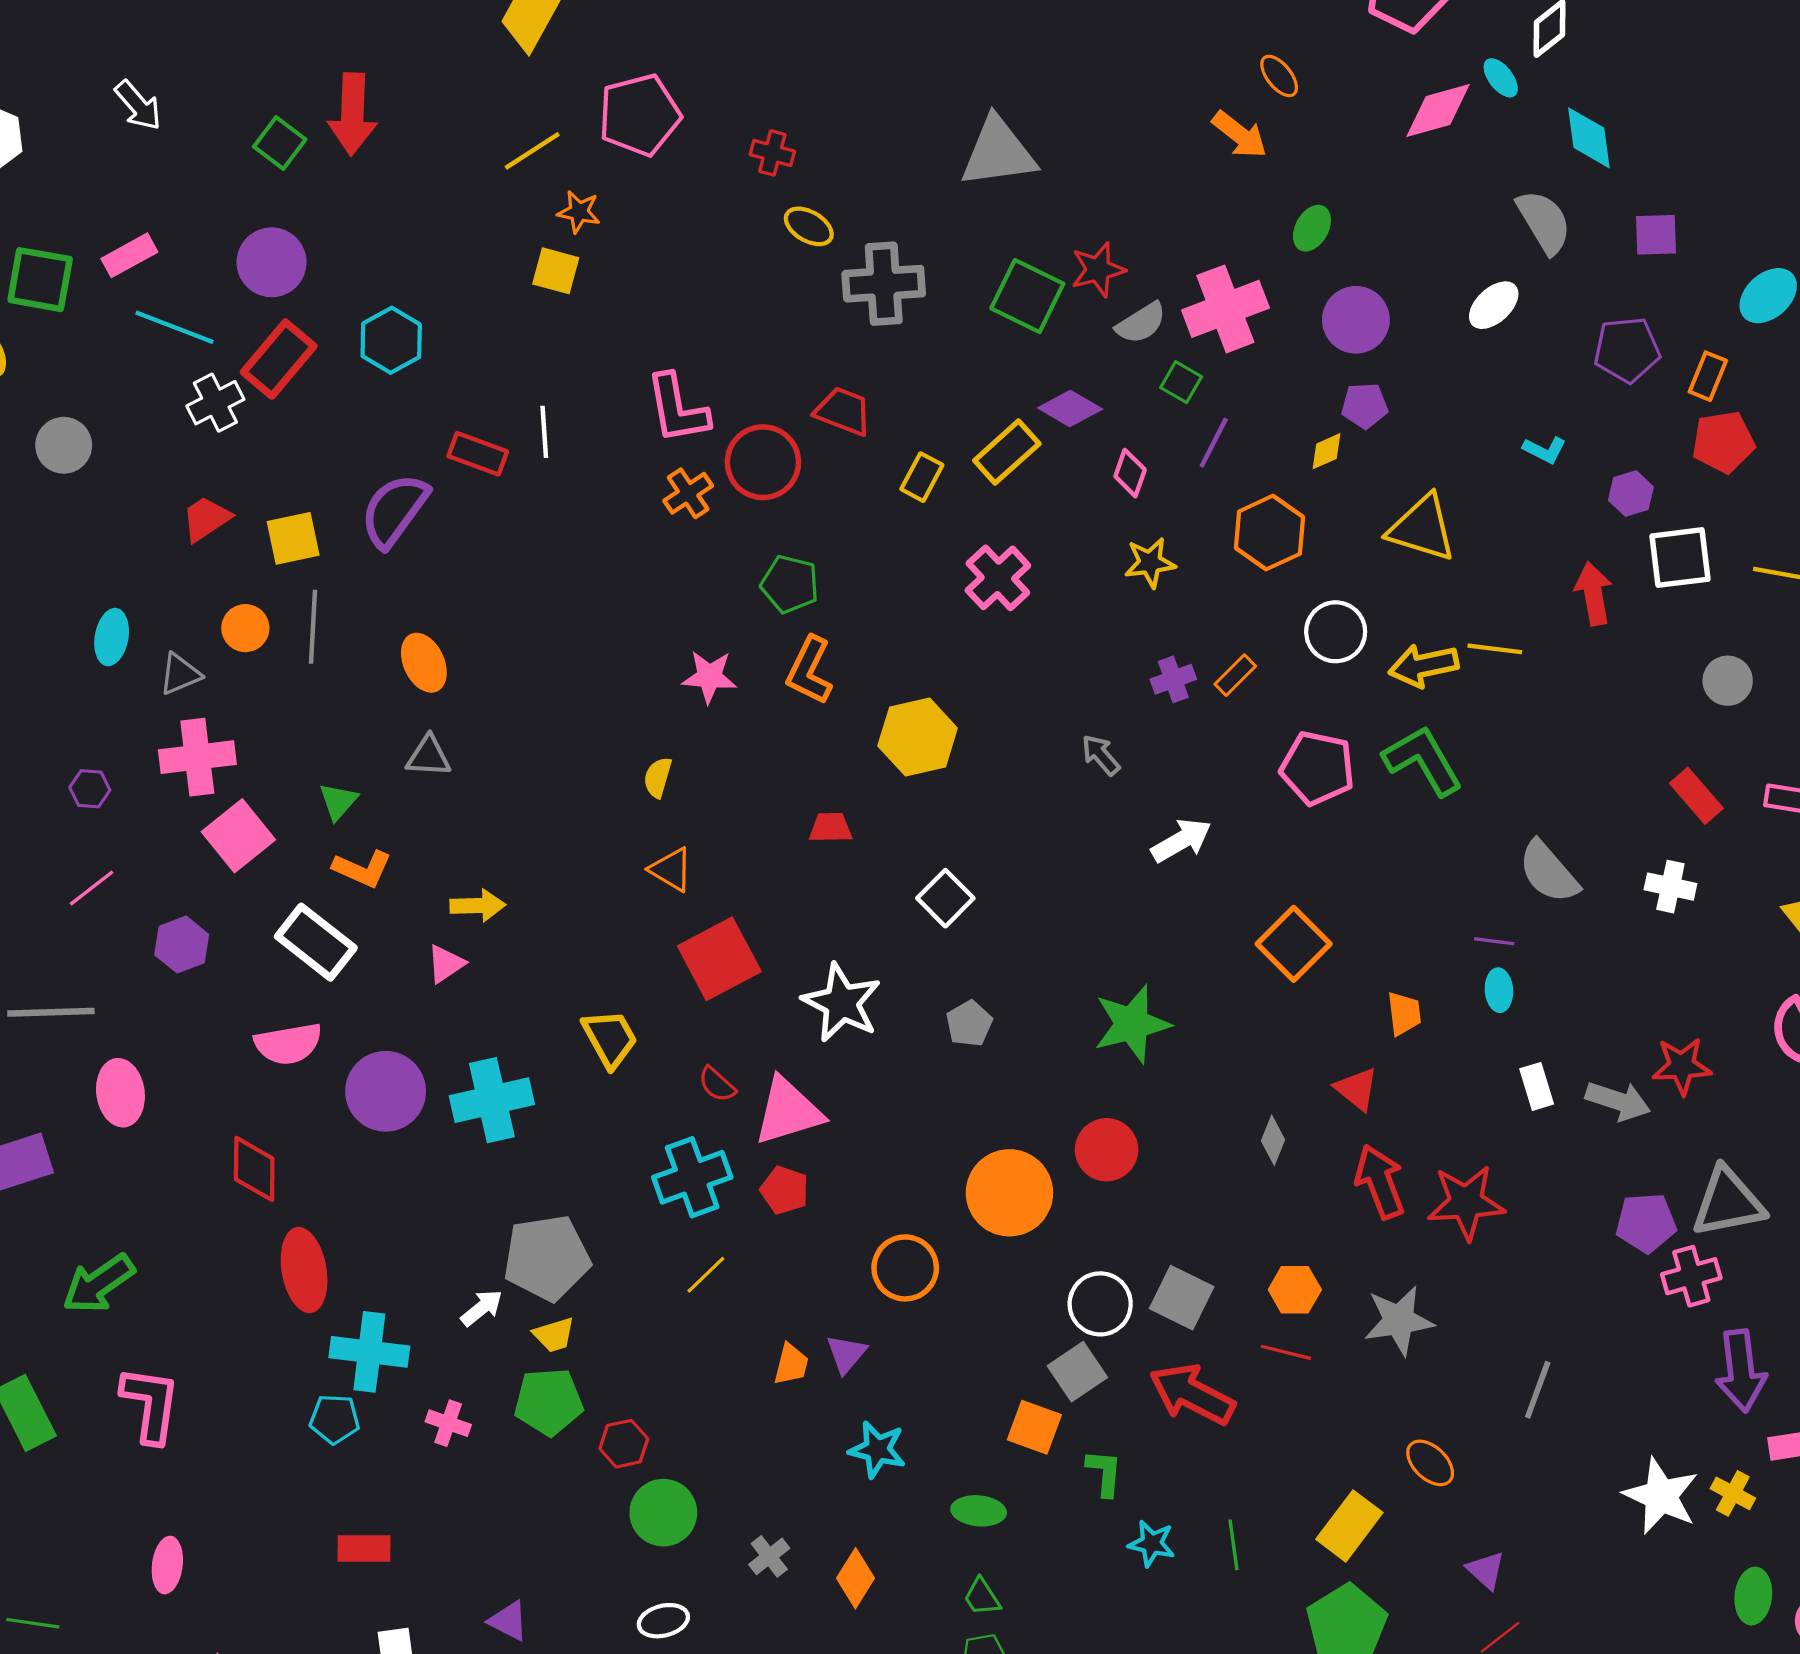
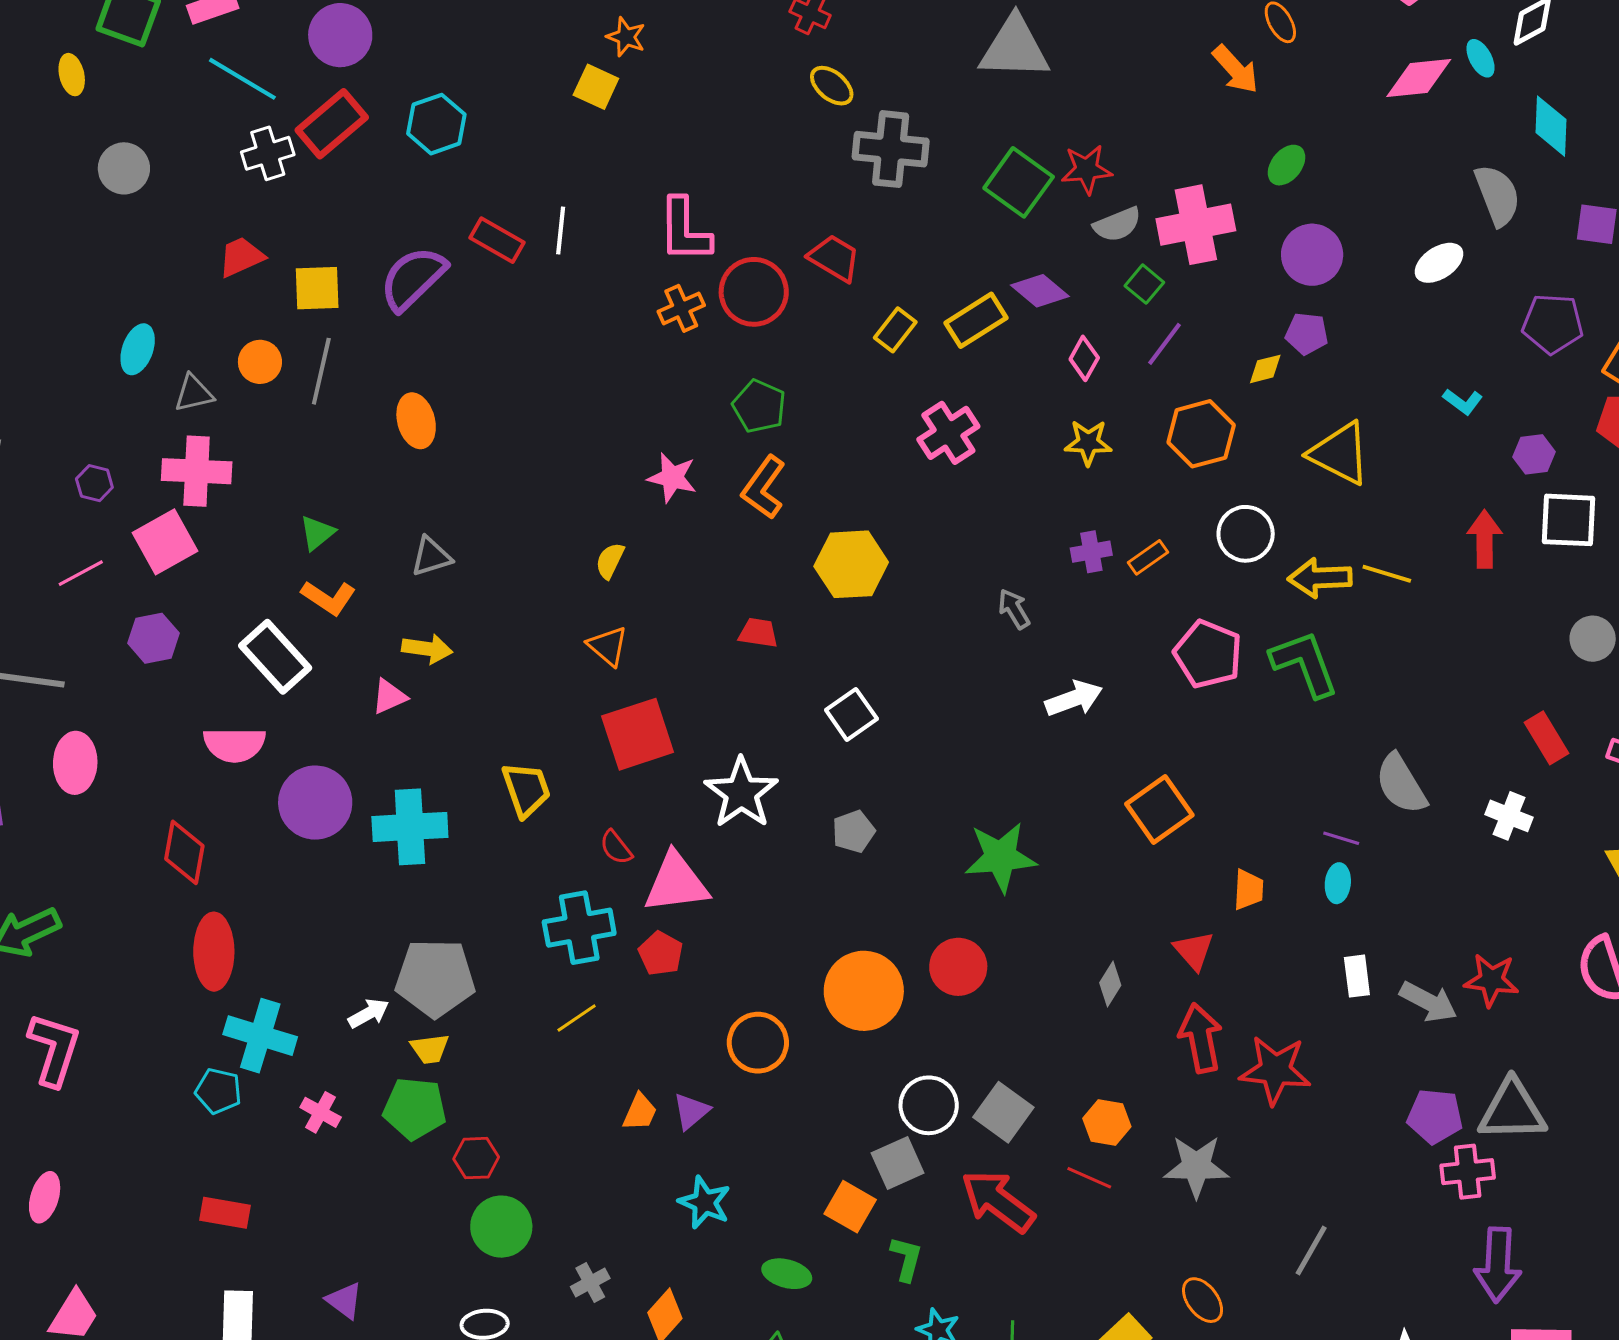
gray triangle: (429, 756) -> (431, 557), moved, turned -30
pink square: (238, 836) -> (165, 542), moved

